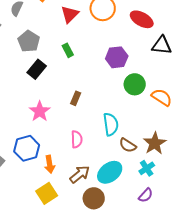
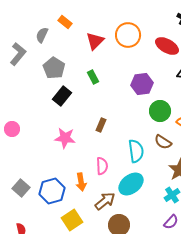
pink star: (40, 111) -> (65, 138), turned -30
brown semicircle: (128, 145) -> (163, 142), moved
blue hexagon: (27, 148) -> (52, 191), moved
orange arrow: (50, 164) -> (81, 182), moved
cyan ellipse: (110, 172) -> (131, 184), moved

